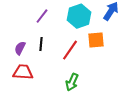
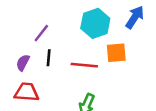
purple line: (42, 16) -> (41, 33), moved
red line: (70, 50) -> (84, 65), turned 60

